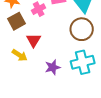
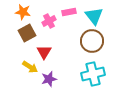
purple star: (53, 67) -> (49, 79), moved

